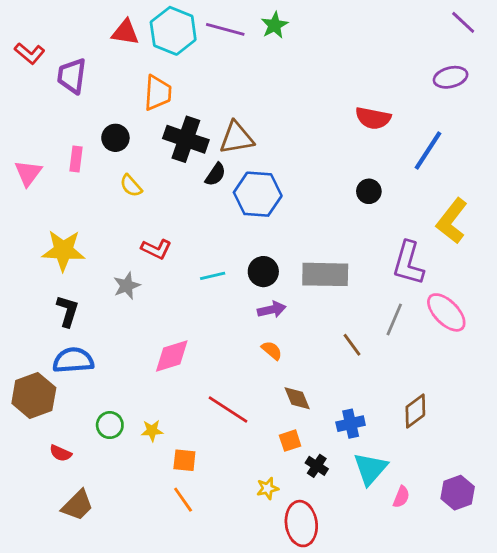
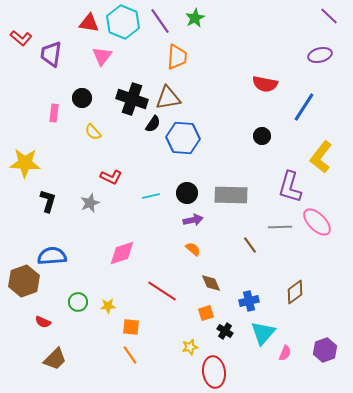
purple line: (225, 29) -> (160, 21), turned 40
orange trapezoid: (158, 93) -> (177, 57), moved
pink triangle: (28, 173) -> (102, 56), moved
yellow star: (63, 250) -> (25, 163), moved
black L-shape: (68, 311) -> (48, 201), moved
gray line: (394, 319) -> (280, 227), turned 65

